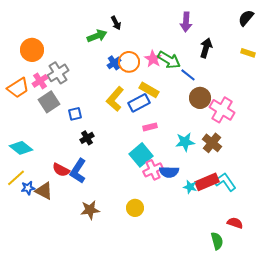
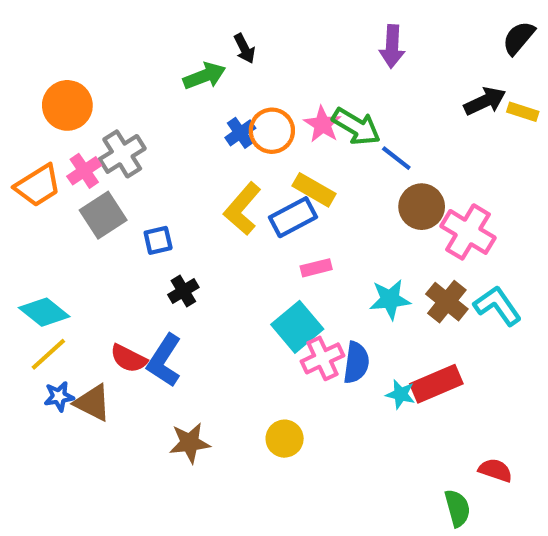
black arrow: (206, 48) -> (485, 101), moved, turned 48
blue semicircle: (169, 172) -> (356, 363), turned -84
yellow line: (16, 178) -> (48, 354), moved
cyan L-shape: (225, 182) -> (498, 306), moved

